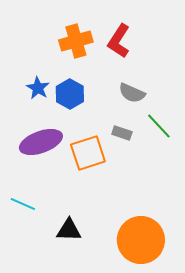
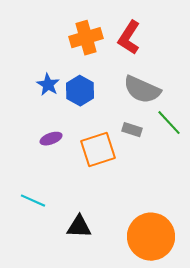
gray semicircle: (132, 93) -> (142, 90), size x1.4
purple ellipse: (41, 142) -> (51, 139), size x0.5

